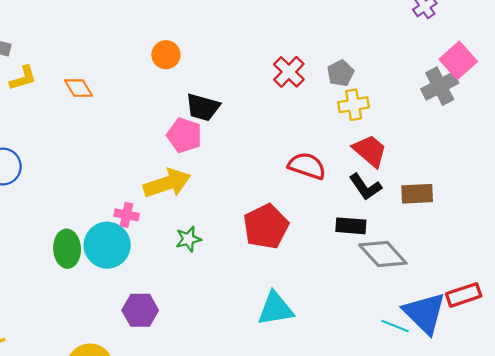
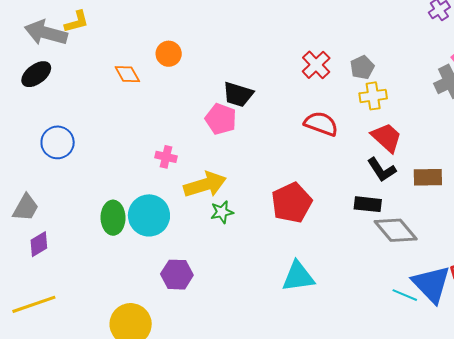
orange circle: (166, 55) -> (169, 54), moved
yellow L-shape: (23, 78) -> (77, 22), moved
red semicircle: (307, 166) -> (321, 124), moved
yellow arrow: (167, 183) -> (205, 185), moved
pink cross: (127, 215) -> (166, 157), moved

